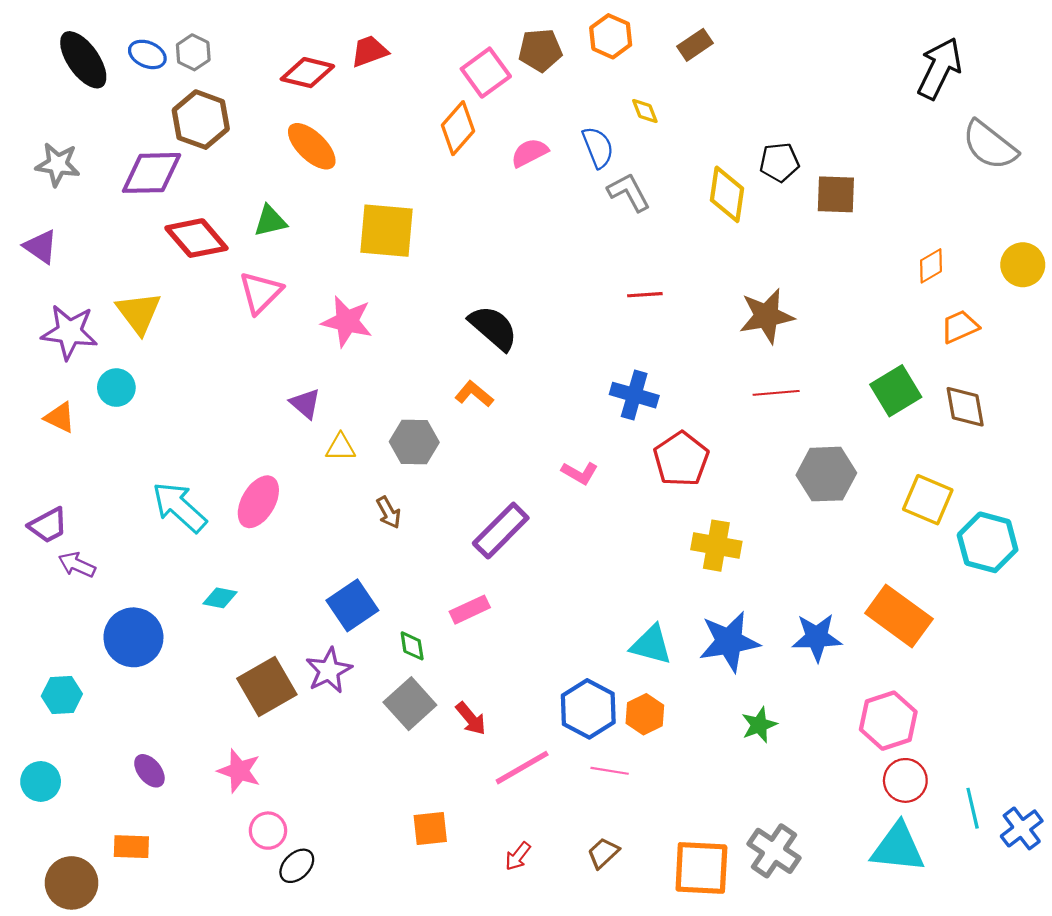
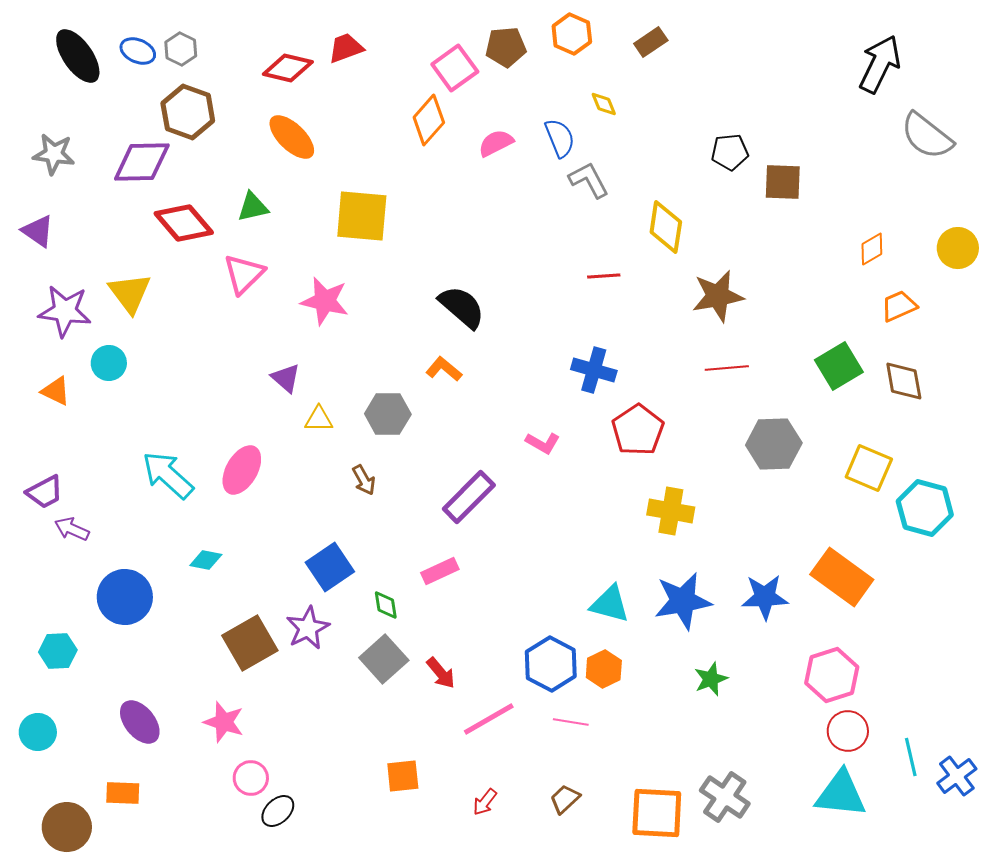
yellow diamond: (727, 194) -> (666, 227), moved
purple ellipse: (149, 771) -> (140, 722), size x1.4

